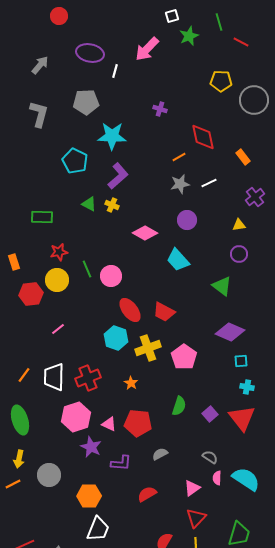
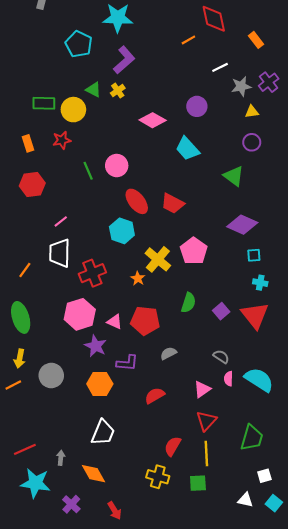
gray star: (180, 184) -> (241, 86), moved
yellow cross: (112, 205) -> (118, 91), turned 32
orange rectangle: (14, 262) -> (28, 143), moved
green line: (87, 269) -> (88, 171), moved
yellow circle: (57, 280) -> (73, 110), moved
yellow cross: (148, 348) -> (158, 259), moved, turned -30
white trapezoid: (54, 377) -> (60, 253), moved
orange hexagon: (89, 496) -> (100, 384), moved

